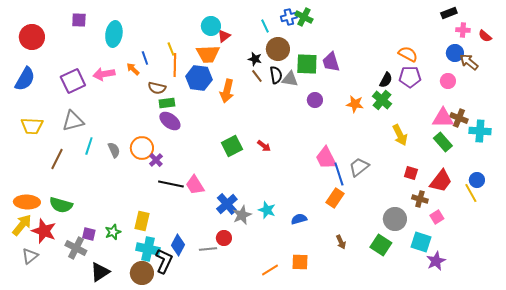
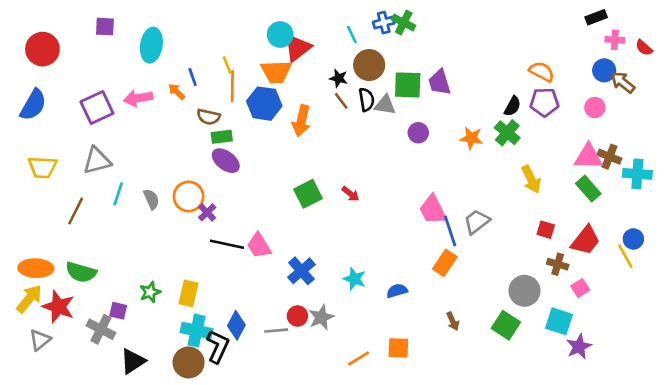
red triangle: (224, 36) -> (297, 48), size x1.6
gray star: (242, 215) -> (321, 317), moved
green star: (113, 232) -> (150, 292), moved

